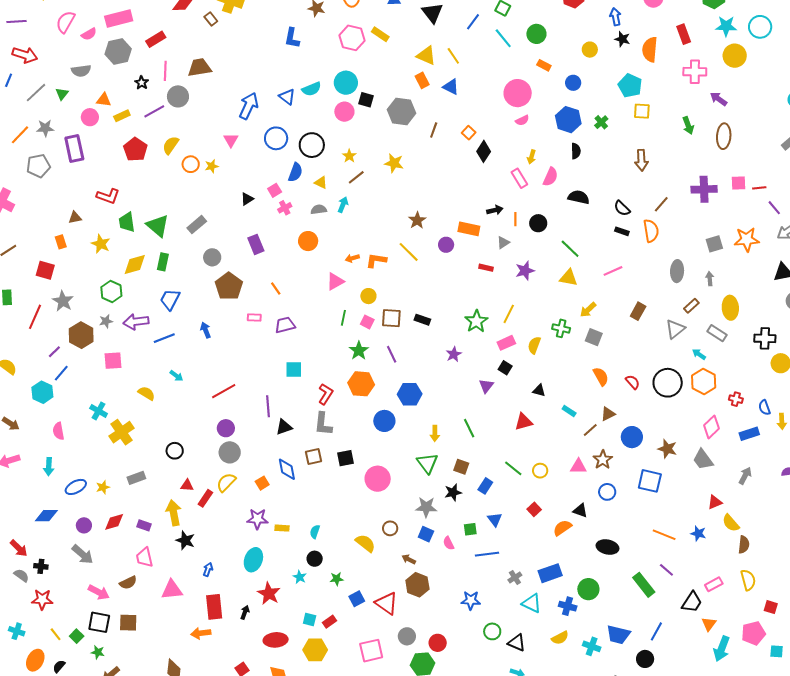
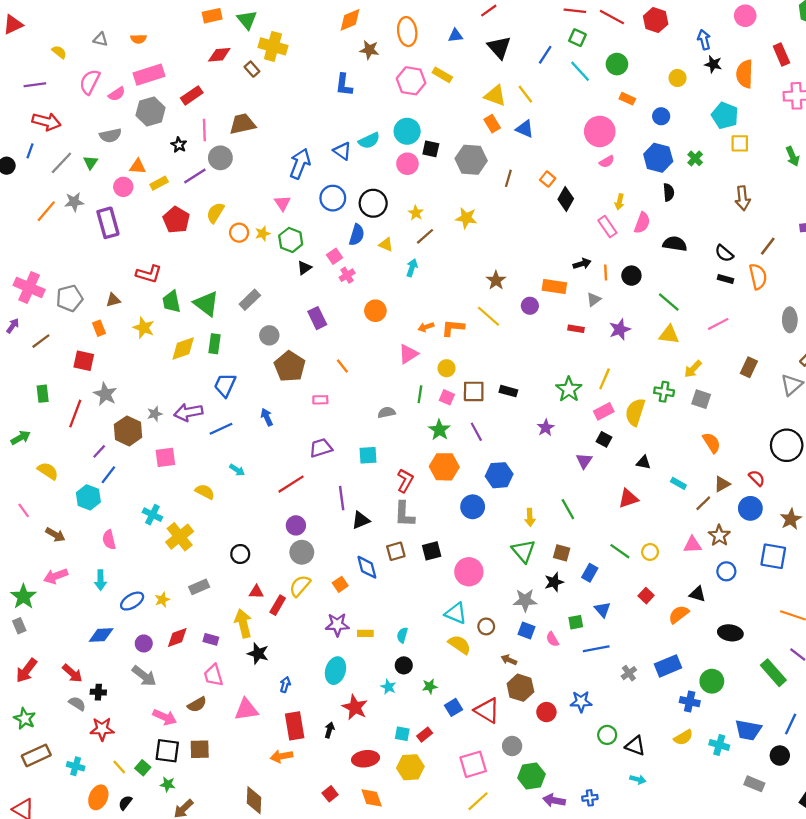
gray pentagon: (38, 166) -> (70, 298), moved
gray semicircle: (319, 209) -> (387, 413), moved
green hexagon: (111, 291) -> (291, 240), moved
purple trapezoid: (285, 325) -> (321, 448), moved
yellow semicircle: (534, 345) -> (635, 412), size x1.4
red semicircle: (633, 382) -> (757, 478), moved
brown star: (667, 449) -> (791, 519), turned 30
cyan triangle: (532, 603) -> (456, 613), moved
red circle: (438, 643) -> (546, 712), moved

